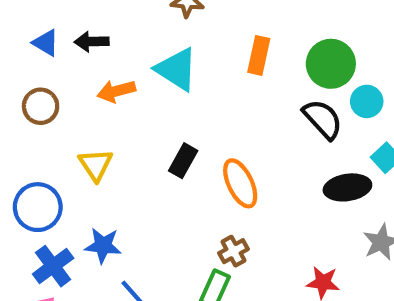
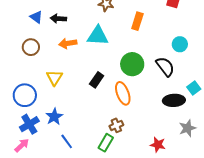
orange rectangle: (259, 55) -> (137, 21), moved
green circle: (331, 64) -> (132, 64), moved
cyan triangle: (177, 69) -> (98, 36), turned -35
cyan circle: (367, 101) -> (180, 44), moved
blue star: (103, 246) -> (54, 117), turned 30

